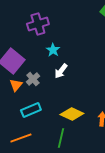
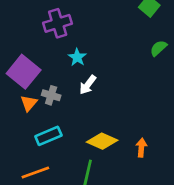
gray cross: (33, 79) -> (51, 95), turned -32

